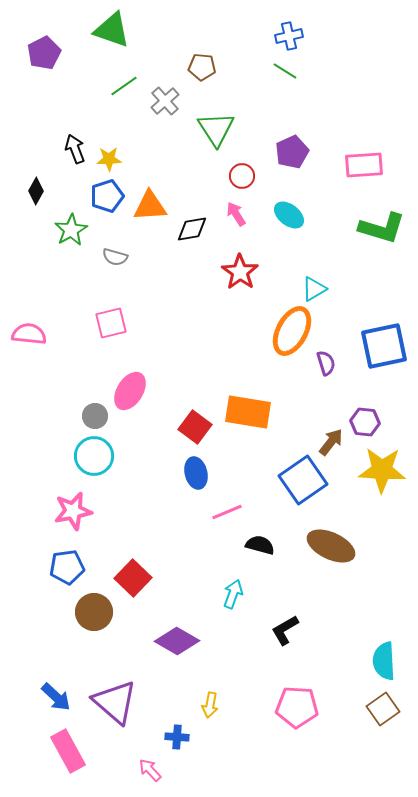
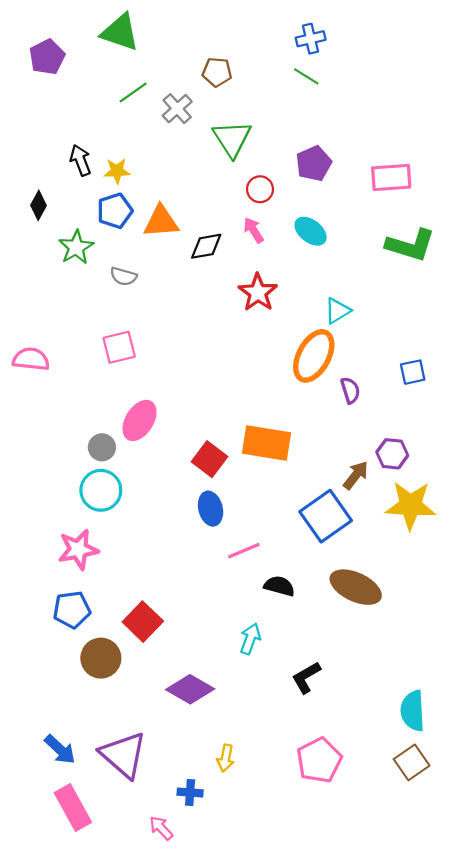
blue square: (384, 346) -> (413, 372), size x0.5
pink pentagon: (297, 707) -> (319, 760), turned -30

